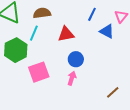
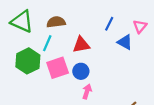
blue circle: (76, 59) -> (81, 71), moved
pink square: (39, 72) -> (58, 68), moved

